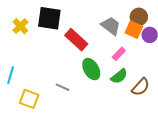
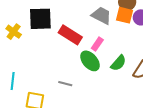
pink rectangle: (119, 54) -> (97, 44), moved

